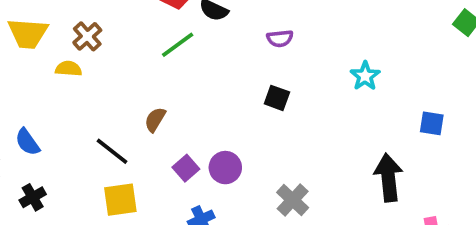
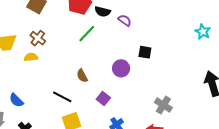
purple semicircle: (280, 38) -> (125, 20), moved, turned -128
cyan star: (365, 76) -> (203, 32), moved
brown semicircle: (155, 120) -> (82, 76), turned -48
purple circle: (225, 168) -> (121, 68), moved

